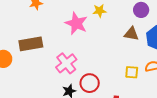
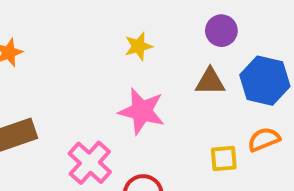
pink star: (76, 23) -> (142, 111), moved

